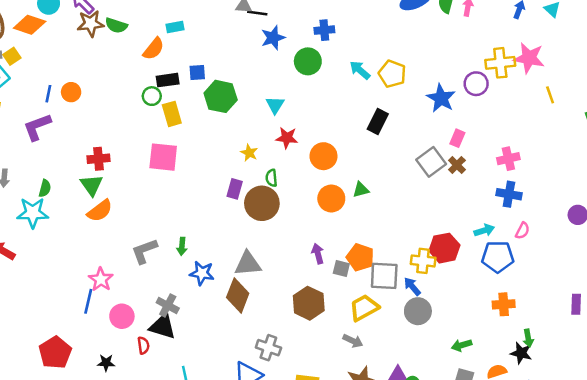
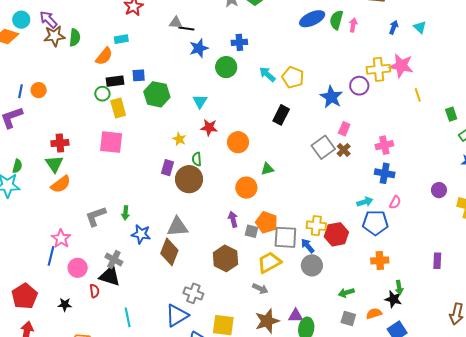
green semicircle: (116, 25) -> (75, 38), turned -102
orange circle: (331, 198) -> (246, 188), moved
red hexagon: (444, 248) -> (336, 234), moved

